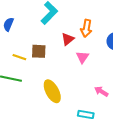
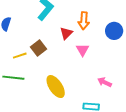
brown square: (39, 51) -> (39, 48), turned -35
yellow line: (19, 57) -> (20, 56), turned -32

